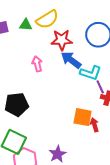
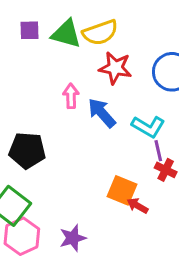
green triangle: (26, 25) -> (66, 34), size x1.5
blue arrow: (71, 60) -> (102, 113), moved
red arrow: (94, 125) -> (137, 206), turned -56

